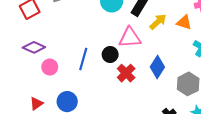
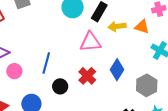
yellow arrow: (158, 22) -> (117, 26), turned -144
black circle: (110, 55) -> (60, 86), moved

